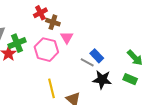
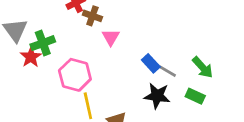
pink hexagon: (46, 50) -> (75, 75), moved
gray line: (87, 62) -> (167, 71), moved

